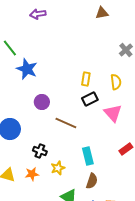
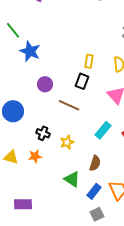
black rectangle: (90, 99) -> (82, 81), moved, turned -42
cyan rectangle: (88, 156) -> (103, 130), moved, turned 54
yellow star: (58, 168) -> (67, 142), moved

